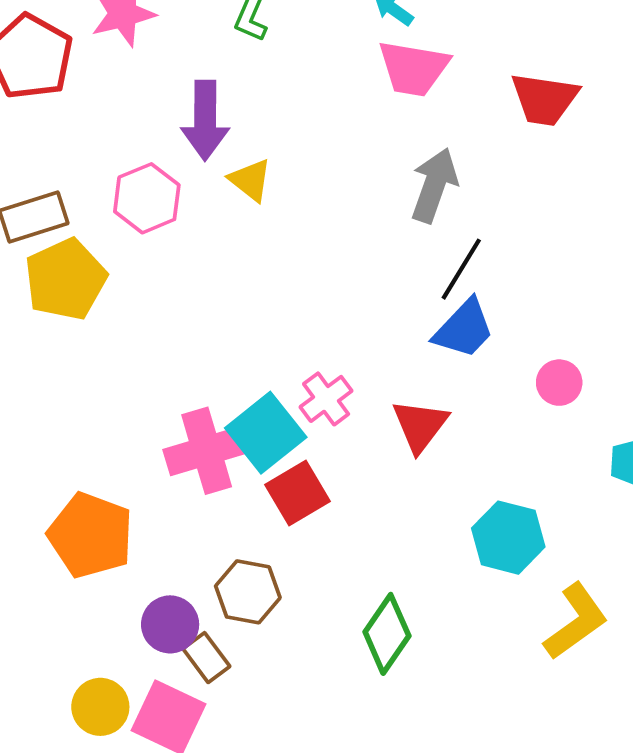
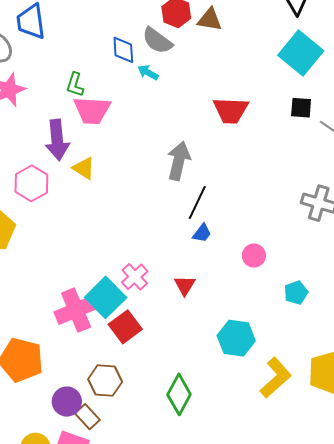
pink trapezoid: (413, 68) -> (92, 110), moved
blue trapezoid: (464, 329) -> (202, 233), size x0.6
red triangle: (420, 426) -> (185, 285), size x0.7

